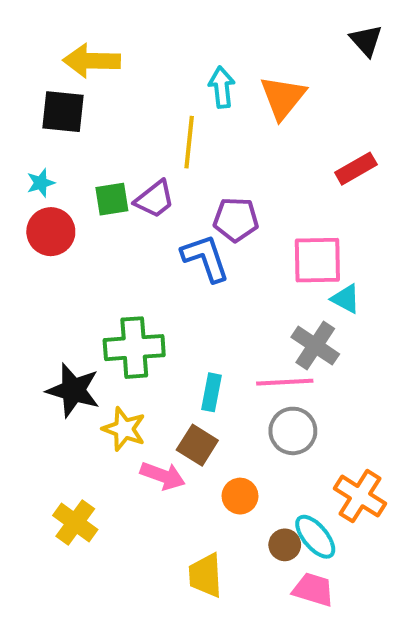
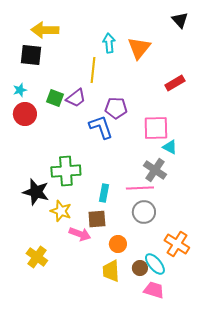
green square: (112, 199) -> (55, 98), turned 30
brown square: (197, 445) -> (97, 219), turned -36
yellow trapezoid: (205, 575) -> (111, 271), moved

